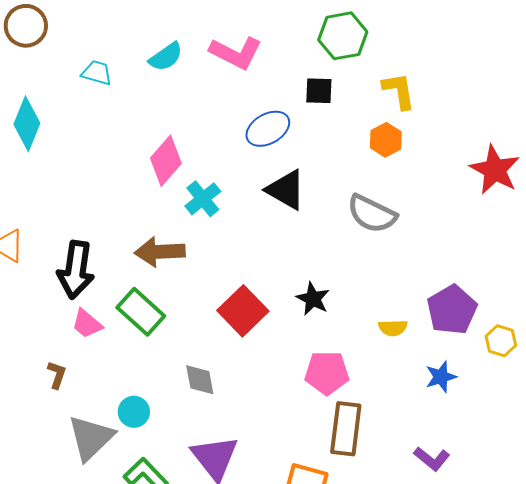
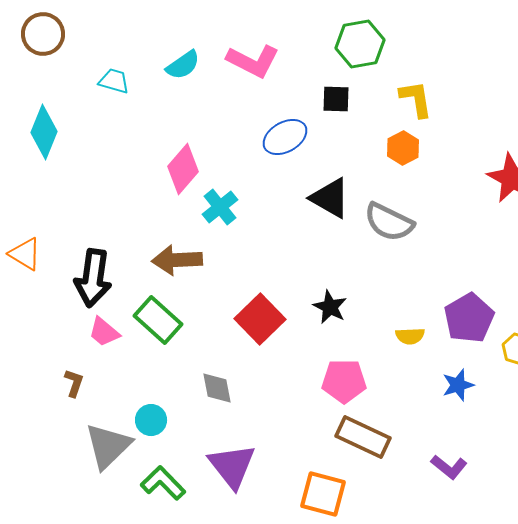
black triangle: (286, 190) -> (330, 198), moved
brown rectangle: (346, 429) -> (363, 437), turned -72

